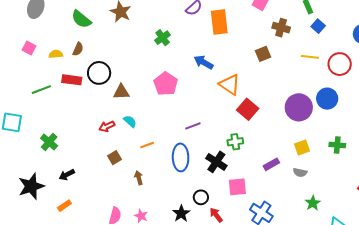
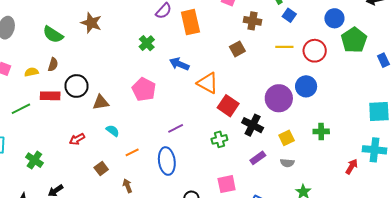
green cross: (163, 38) -> (147, 43), moved
red arrow: (107, 126) -> (77, 139), moved
black cross: (216, 162) -> (253, 125), moved

